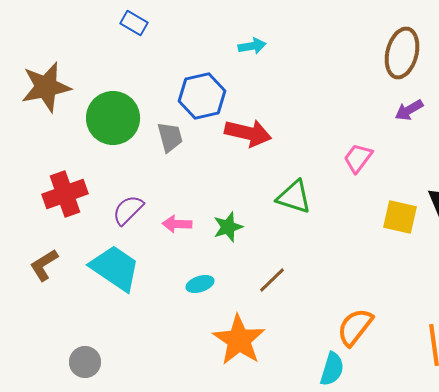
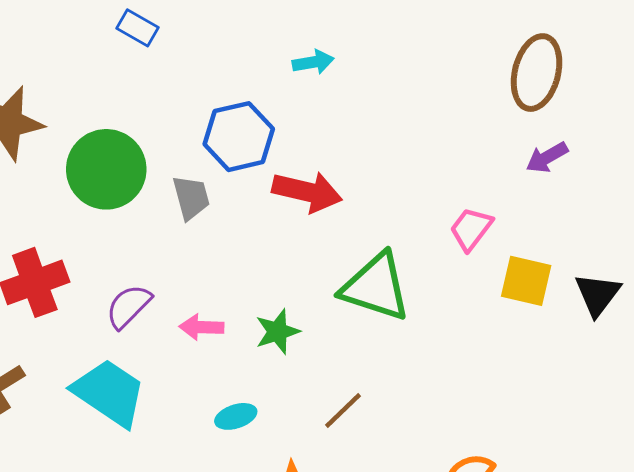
green triangle: (294, 197) -> (376, 287), size x1.4
yellow square: (400, 217) -> (526, 281), moved

